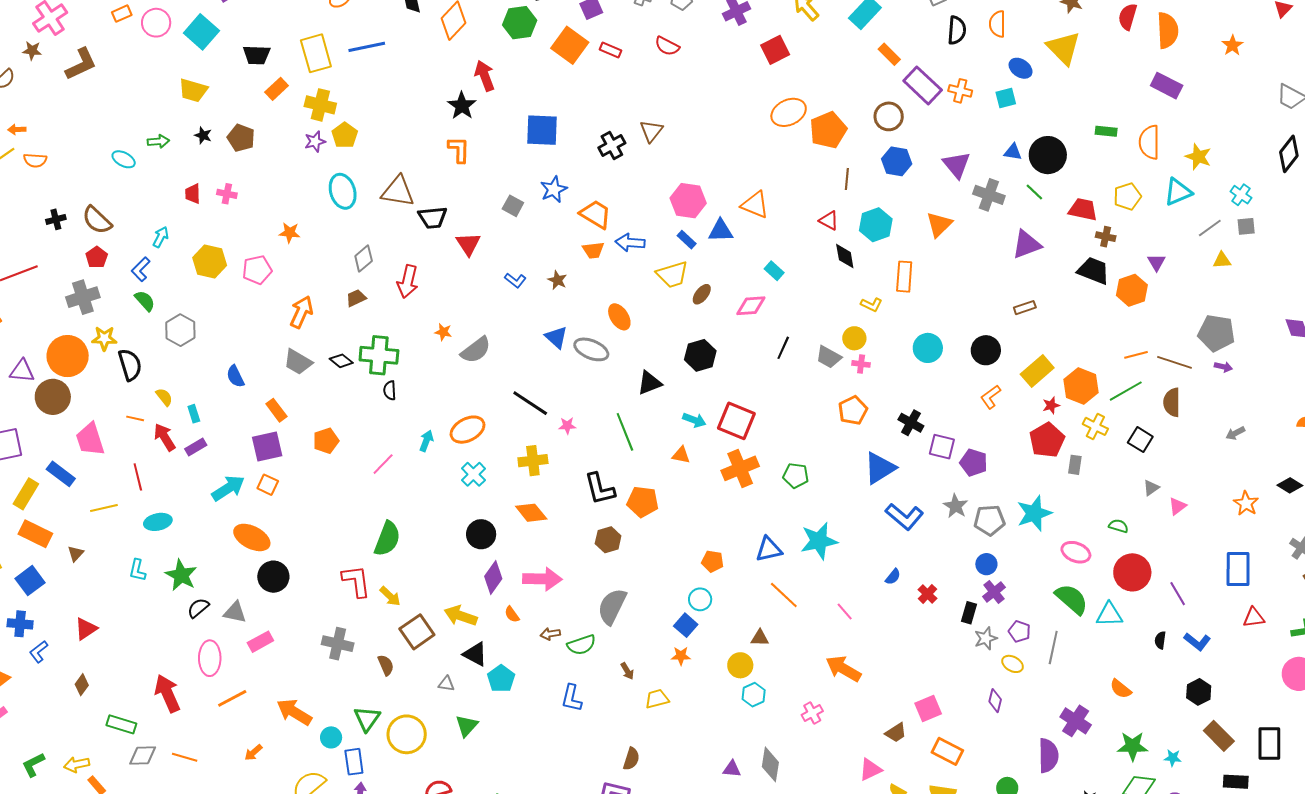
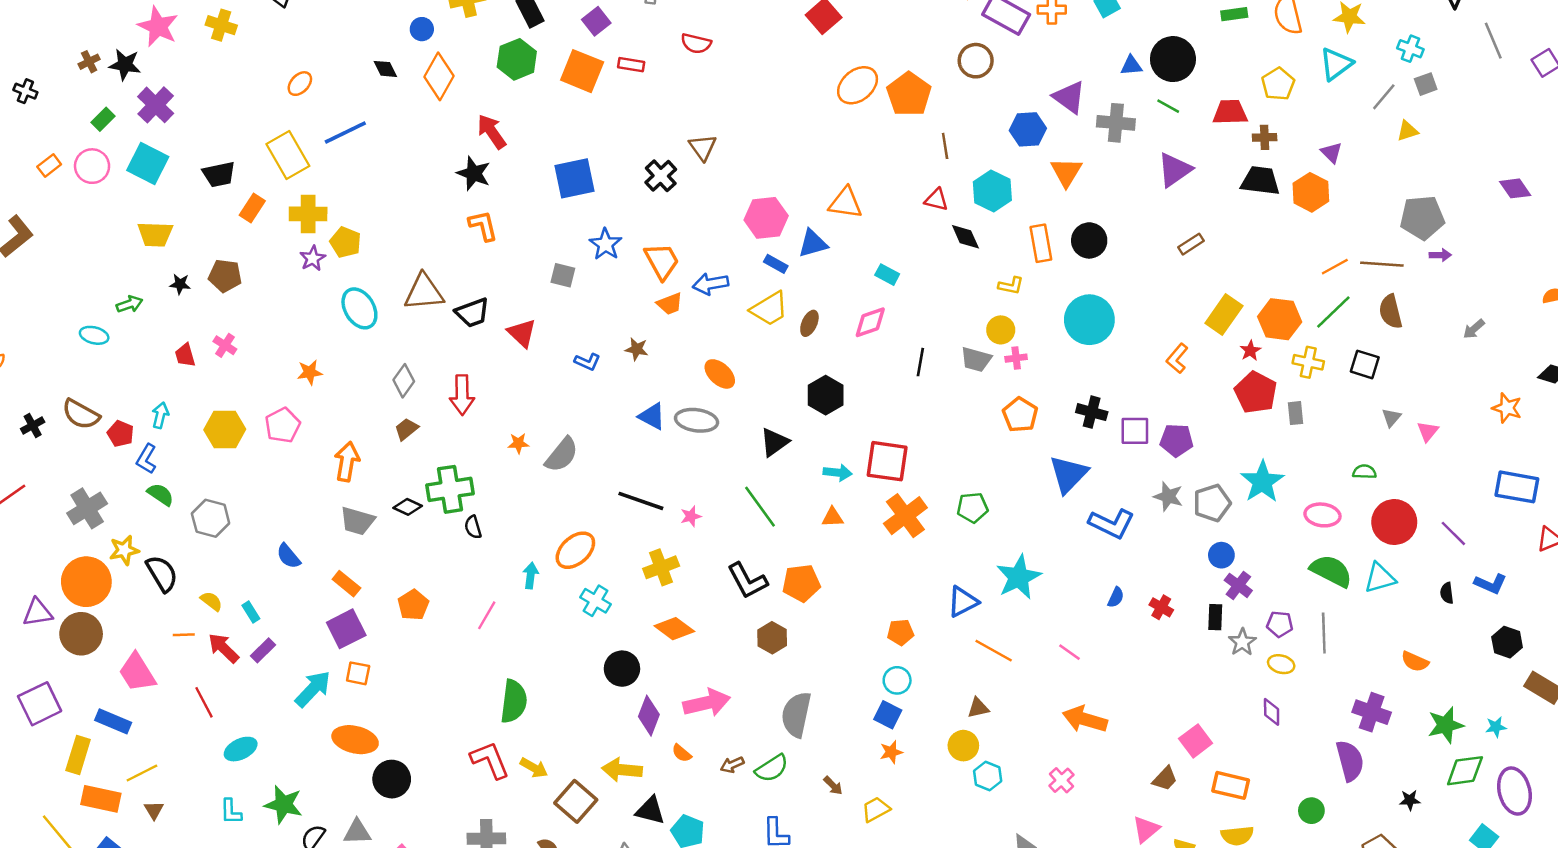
blue hexagon: (897, 161) -> (1028, 129), moved
pink cross: (227, 194) -> (225, 345), turned 36
orange trapezoid: (596, 214) -> (662, 261), turned 44
red pentagon: (97, 257) -> (120, 434), moved
cyan circle: (928, 348) -> (1089, 320), size x1.4
black circle: (986, 350) -> (1089, 240), moved
yellow line: (104, 508) -> (142, 773), moved
blue rectangle: (1238, 569) -> (1517, 487), turned -66

